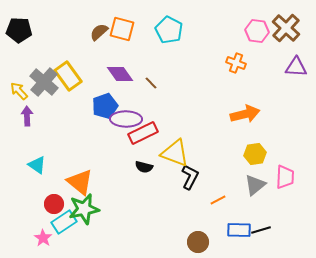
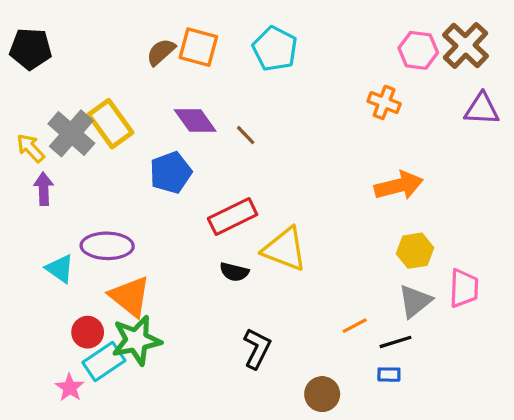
purple ellipse: (126, 119) -> (107, 246), moved
black L-shape: (190, 177) -> (257, 348), moved
blue rectangle: (239, 230) -> (389, 375), size x0.6
black line: (261, 230) -> (395, 342), moved

